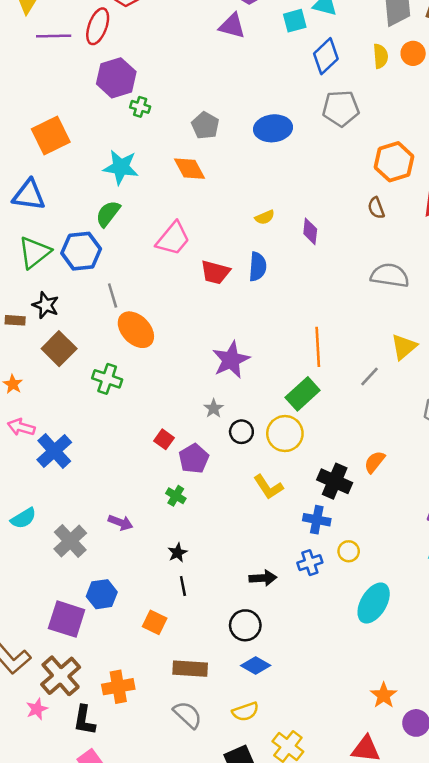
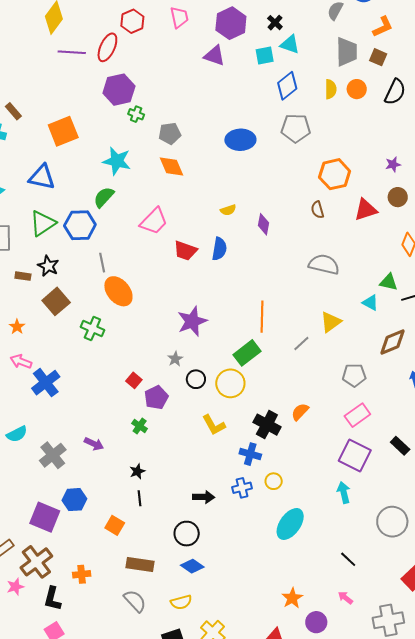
gray pentagon: (205, 125) -> (170, 134), moved, turned 30
orange cross: (118, 687) -> (82, 574), size x0.7

